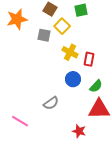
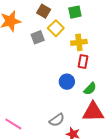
gray square: (44, 35) -> (38, 37), turned -32
yellow cross: (70, 52) -> (79, 42), moved, turned -35
gray semicircle: (51, 103) -> (57, 120), moved

